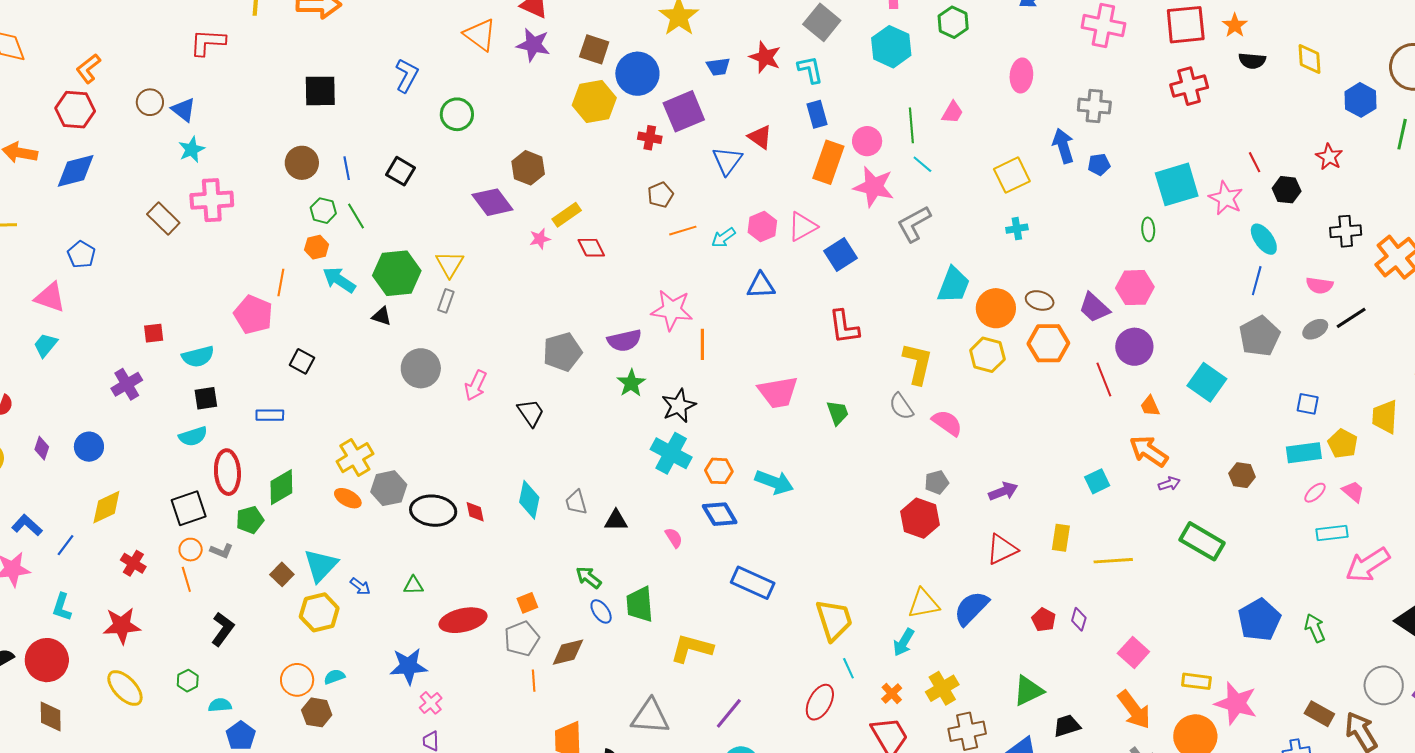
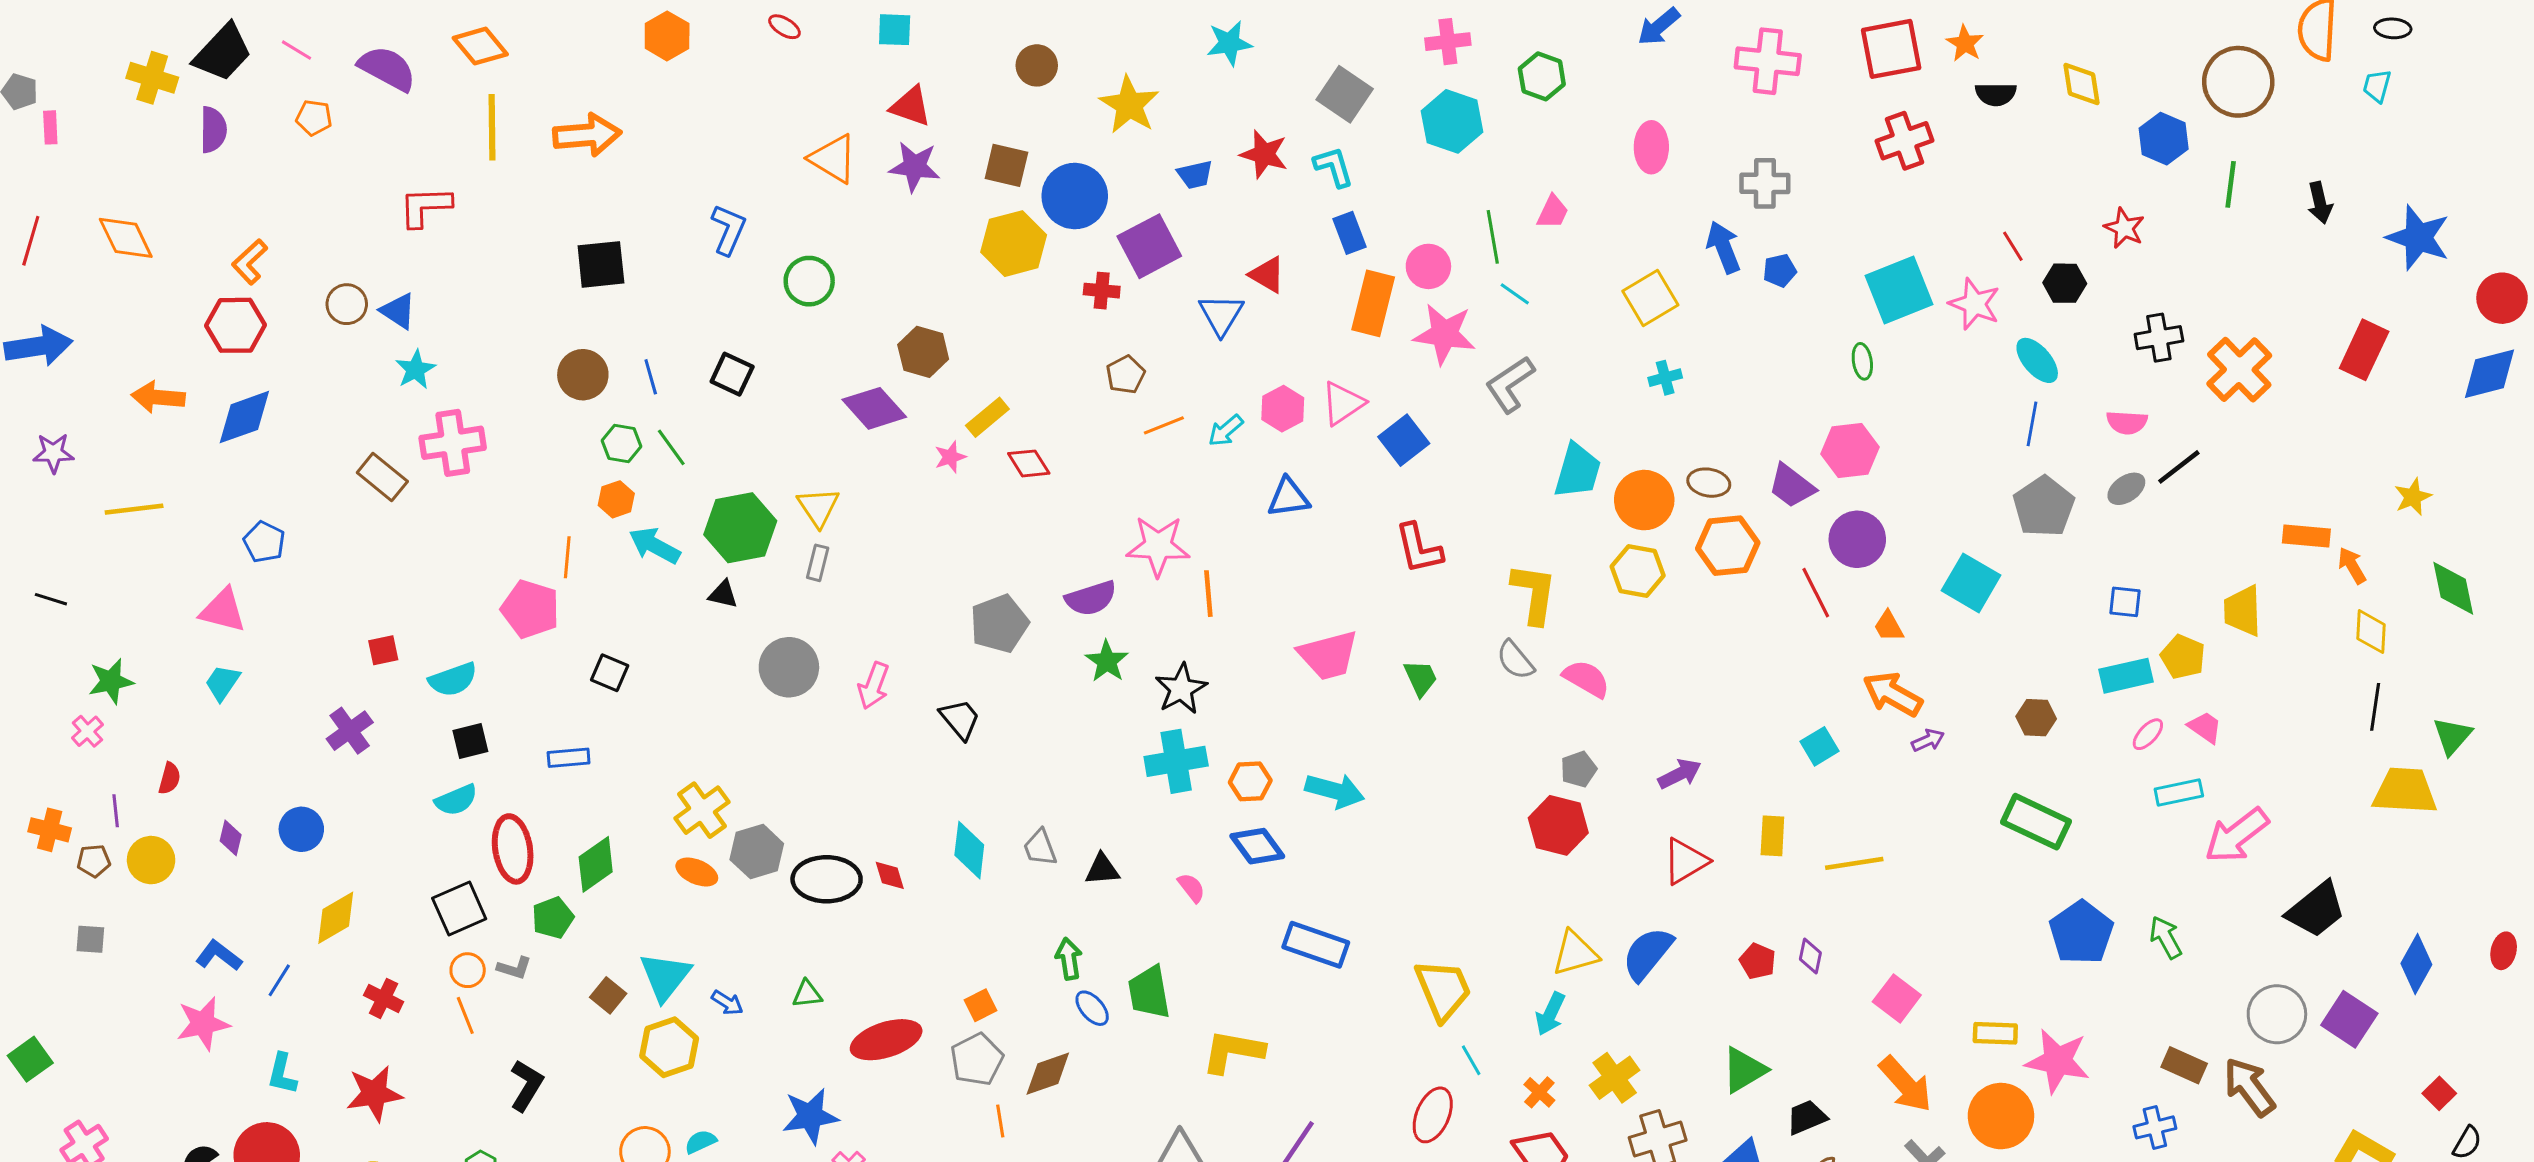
cyan cross: (671, 453) -> (1176, 761), turned -33
green rectangle: (1202, 541) -> (2036, 822), moved
green arrow: (589, 577) -> (1069, 959), turned 48

